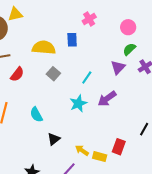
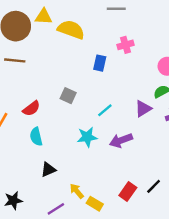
yellow semicircle: (44, 48) -> (71, 30), moved
red semicircle: (17, 74) -> (31, 108), moved
gray square: (53, 74) -> (68, 96), turned -32
red rectangle: (119, 147) -> (128, 191), moved

